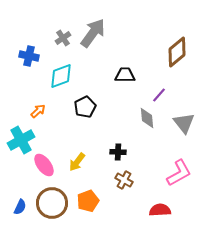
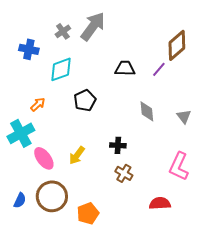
purple line: (159, 95) -> (159, 69), moved
gray triangle: (184, 123) -> (184, 116), size x0.7
pink L-shape: (179, 173) -> (179, 166), turned 144
orange pentagon: (88, 201) -> (88, 213), moved

